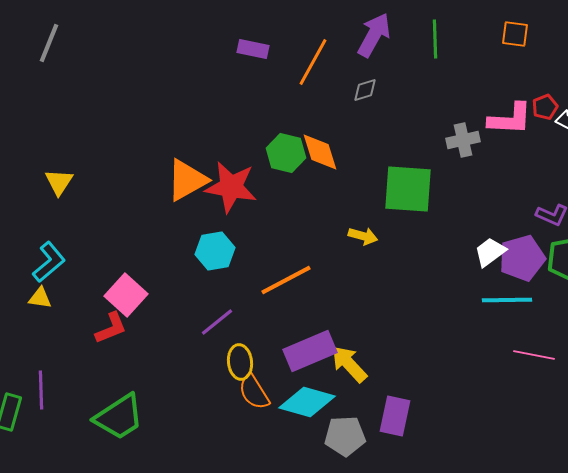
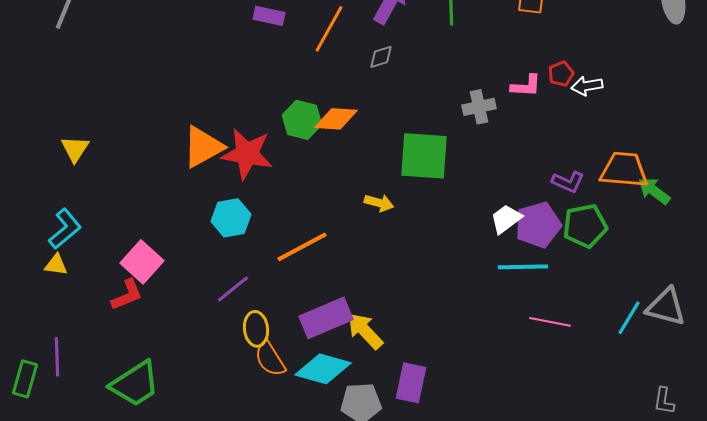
pink L-shape: (510, 119) -> (526, 86), size x0.7
orange diamond: (320, 152) -> (336, 119), turned -69

